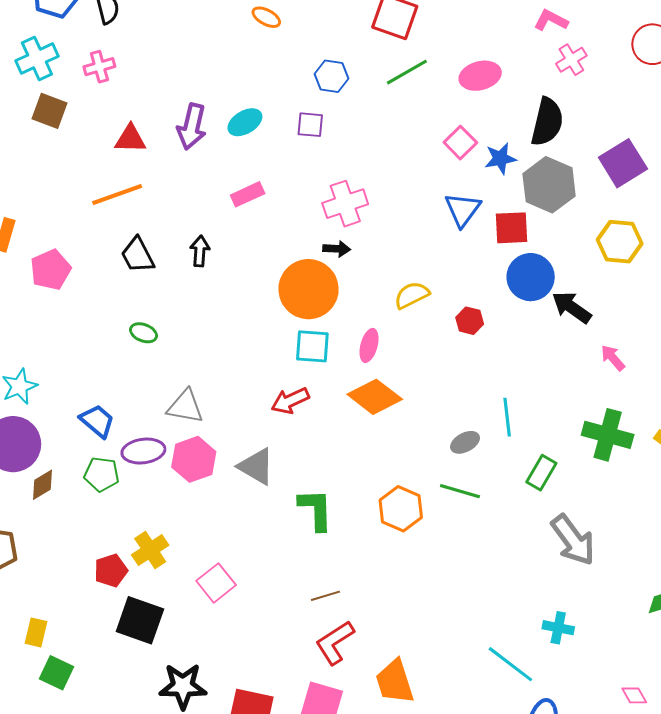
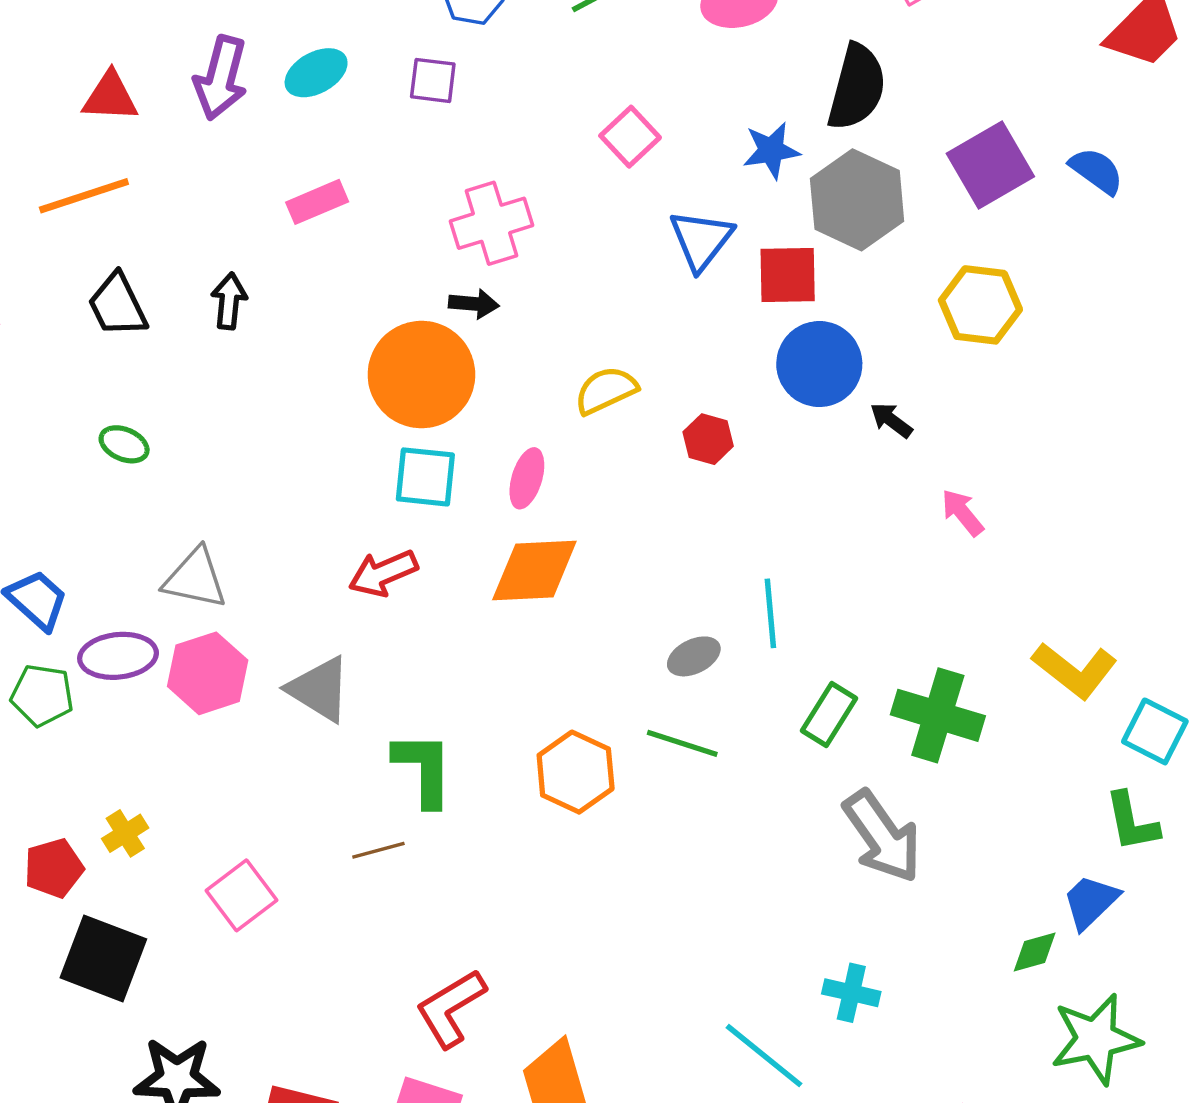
pink square: (460, 143) -> (630, 137), moved
black arrow: (572, 307) -> (891, 420), size x0.6
orange diamond: (375, 397) -> (534, 570), turned -42
green cross: (608, 435) -> (938, 715), moved
yellow cross: (150, 550) -> (125, 833), size x0.7
brown line: (325, 596) -> (378, 850), moved

